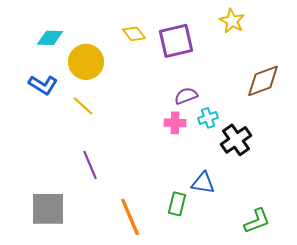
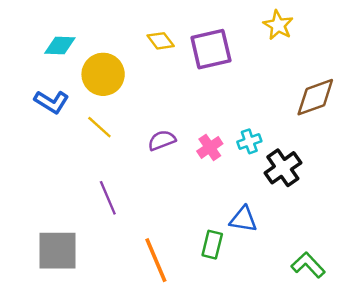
purple semicircle: (186, 96) -> (162, 140), moved
pink cross: (175, 123) -> (210, 147), turned -35
green L-shape: (257, 221) -> (308, 265), turned -112

